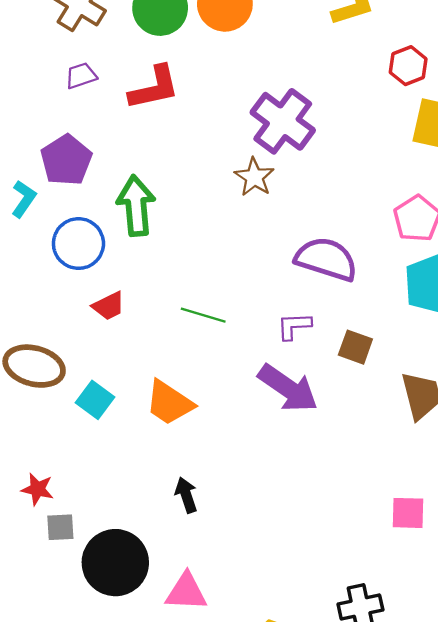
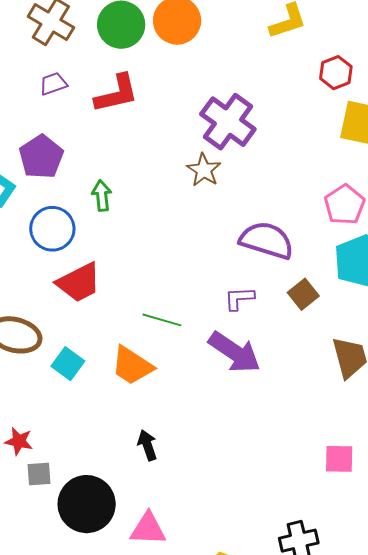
green arrow: (136, 206) -> (102, 196), size x0.6
red trapezoid: (109, 306) -> (79, 282), size x1.6
green line: (203, 315) -> (162, 320), moved
brown square: (355, 347) -> (303, 294), moved, turned 32

